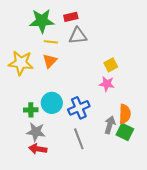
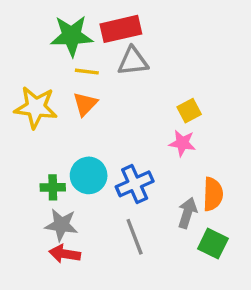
red rectangle: (71, 17) -> (121, 29), size x1.6
green square: (125, 132) -> (213, 244), moved

